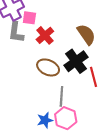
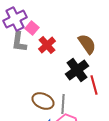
pink square: (29, 18) -> (32, 28), turned 32
brown ellipse: (48, 67) -> (43, 101), moved

